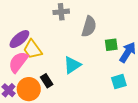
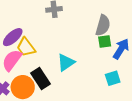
gray semicircle: (89, 27) -> (103, 25), moved
black rectangle: (47, 81) -> (40, 78), size x1.5

